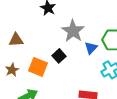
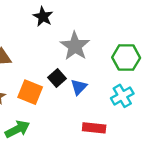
blue triangle: (91, 48) -> (79, 87), moved

